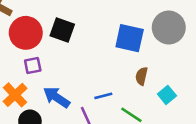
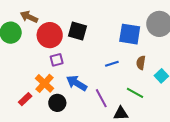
blue line: (103, 96) -> (112, 64), moved

